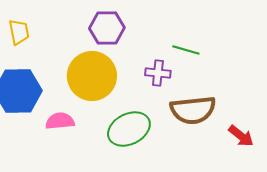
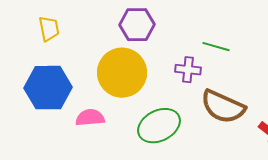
brown semicircle: (193, 110) -> (223, 107), turned 30

